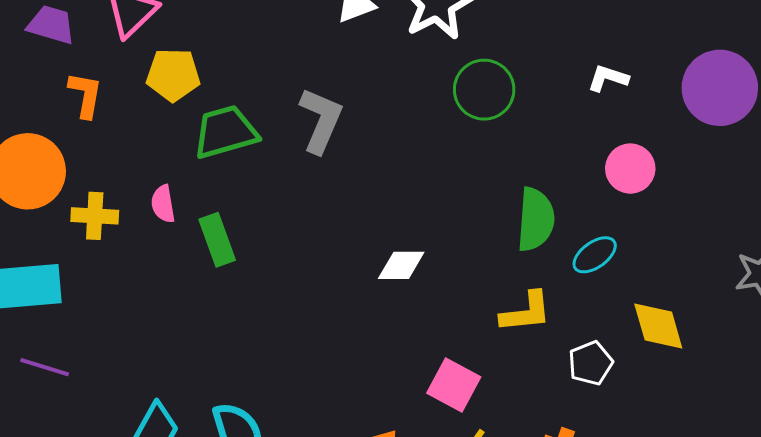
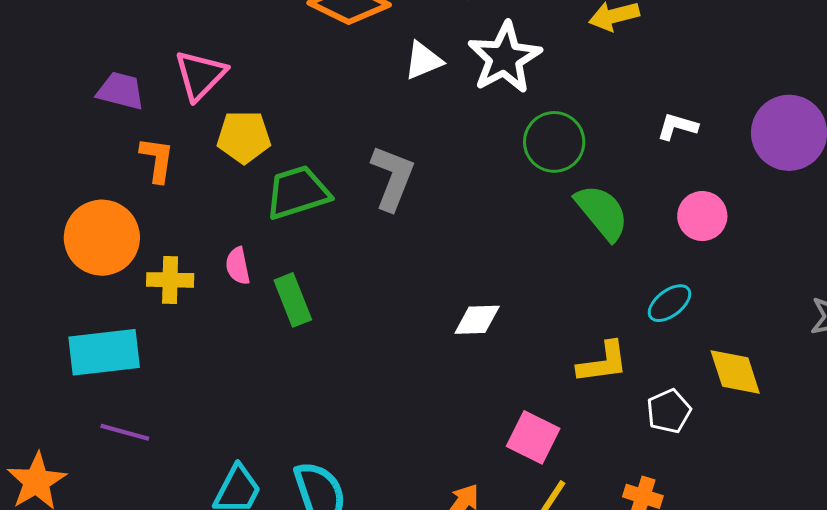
green semicircle: (536, 219) -> (602, 212), moved, turned -42

